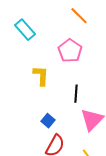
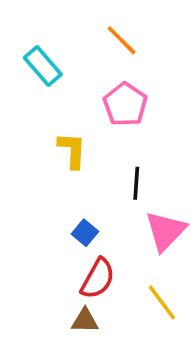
orange line: (79, 16) -> (122, 40), moved

